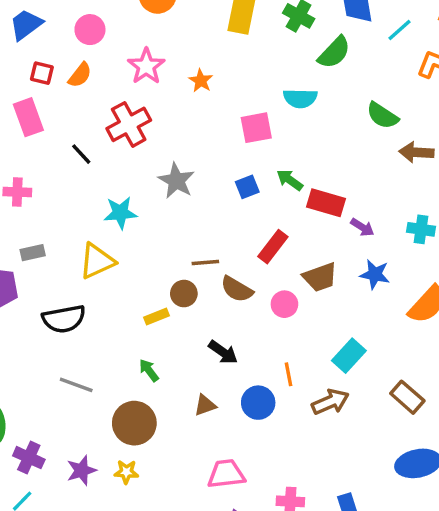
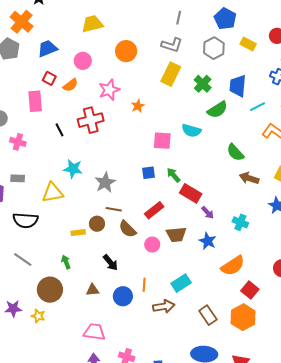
gray star: (176, 181) -> (105, 182), moved

